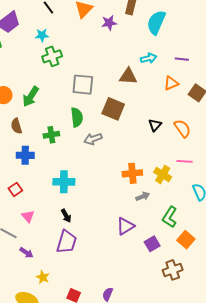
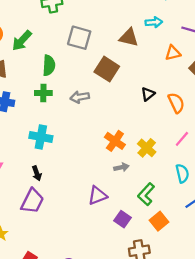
green semicircle: (77, 117) -> (49, 65), moved
green cross: (51, 135) -> (43, 93), moved
pink line: (184, 161) -> (182, 139), moved, turned -63
orange cross: (132, 173) -> (115, 141), turned 30
purple square: (152, 244) -> (122, 219), turned -35

